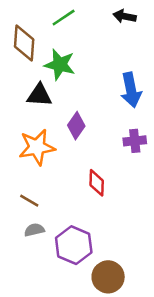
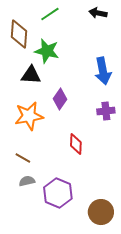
brown circle: (108, 277) -> (101, 212), moved

